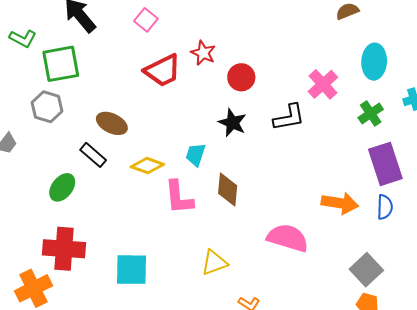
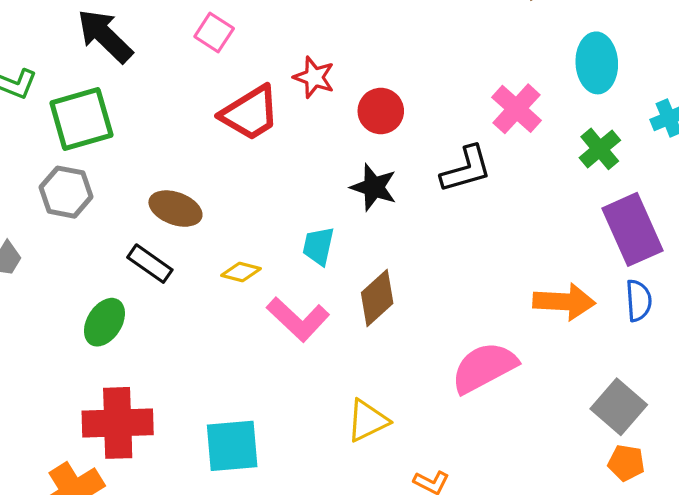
yellow diamond: (147, 166) -> (241, 272), size x0.7
brown diamond: (228, 190) -> (377, 298), turned 48
pink L-shape: (179, 197) -> (298, 319), turned -36
pink semicircle: (288, 238) -> (484, 367), turned -39

